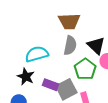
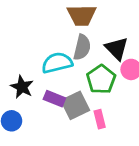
cyan semicircle: (37, 54) -> (57, 63), moved

